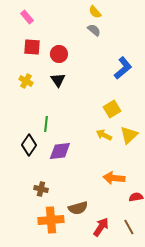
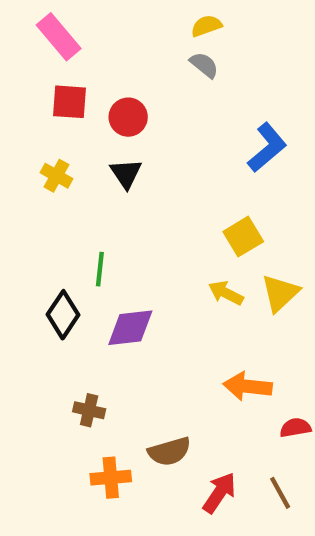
yellow semicircle: (95, 12) -> (206, 26), turned 112
pink rectangle: (27, 17) -> (59, 37), size x1.5
orange cross: (51, 220) -> (111, 478), size x0.7

